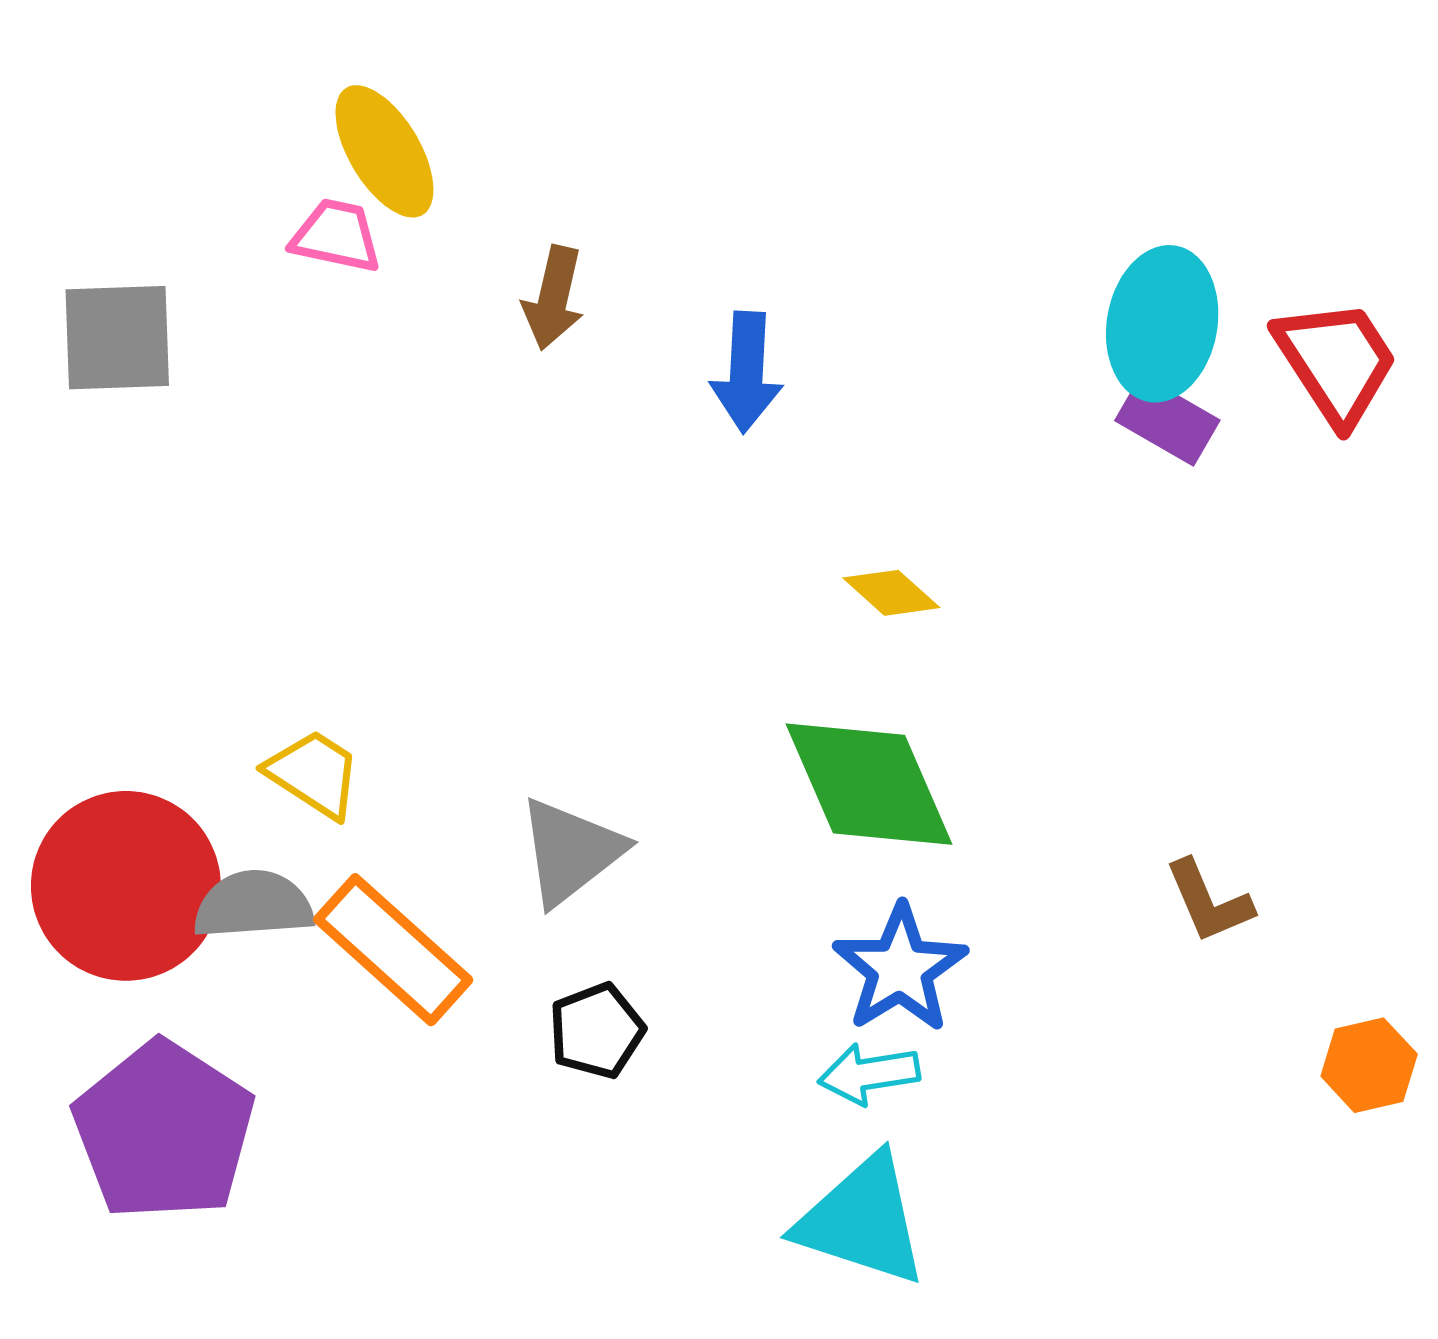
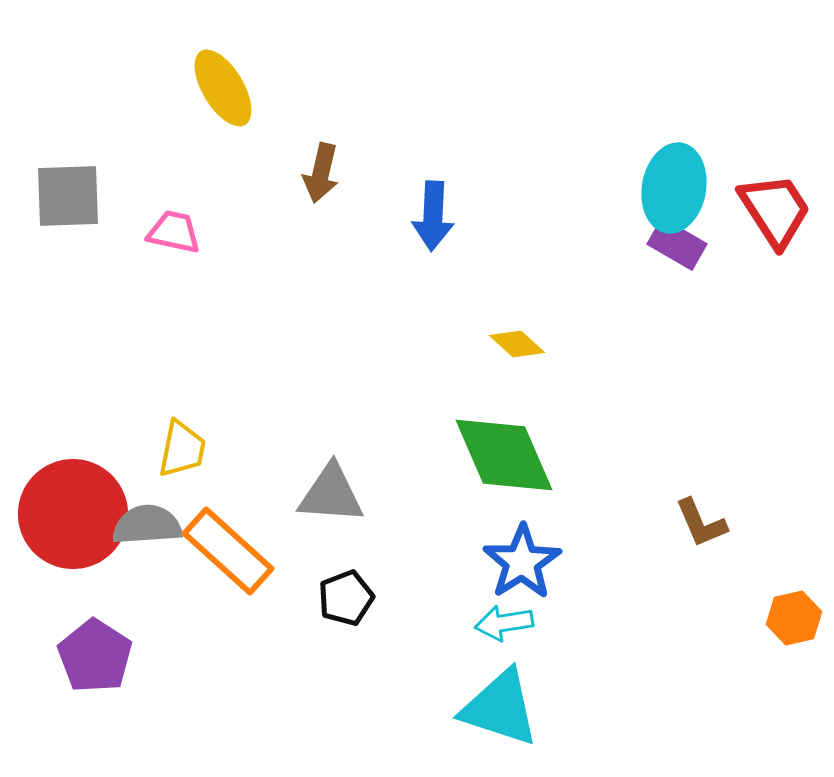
pink trapezoid: (336, 236) -> (174, 232), moved
yellow trapezoid: (314, 774) -> (182, 449), turned 68
gray triangle: (571, 851) -> (331, 494), turned 42
purple pentagon: (164, 1131) -> (95, 656), size x0.7

